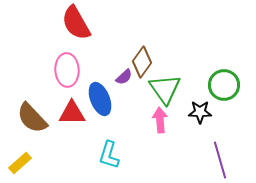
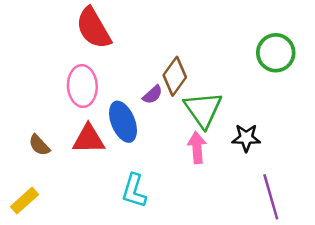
green circle: (224, 85) -> (276, 53), moved
brown semicircle: (32, 118) -> (39, 145), size x0.6

